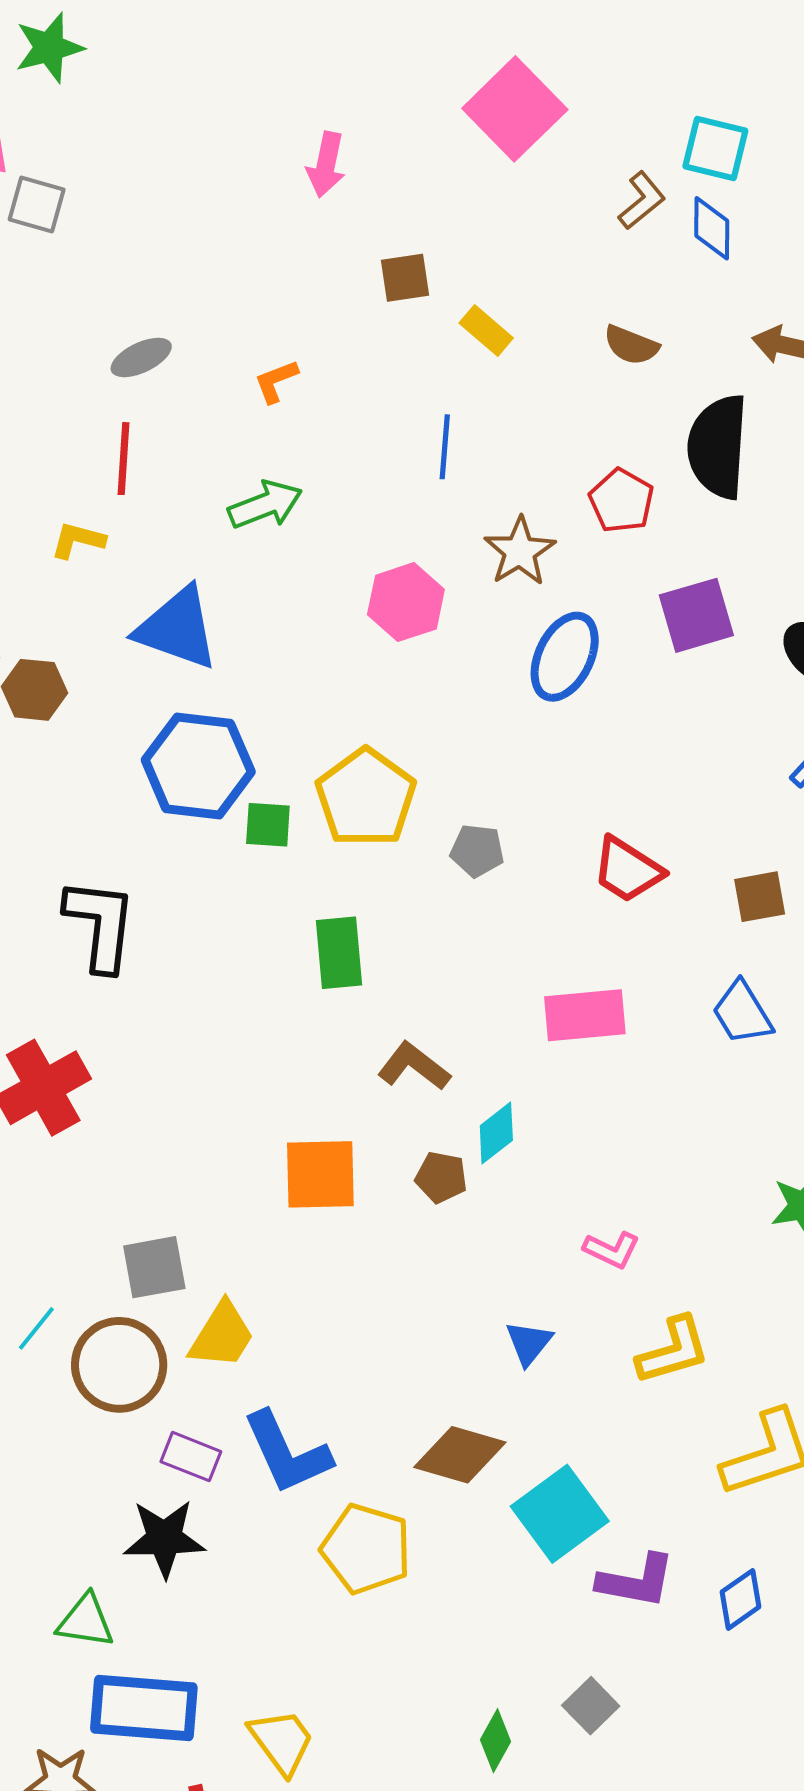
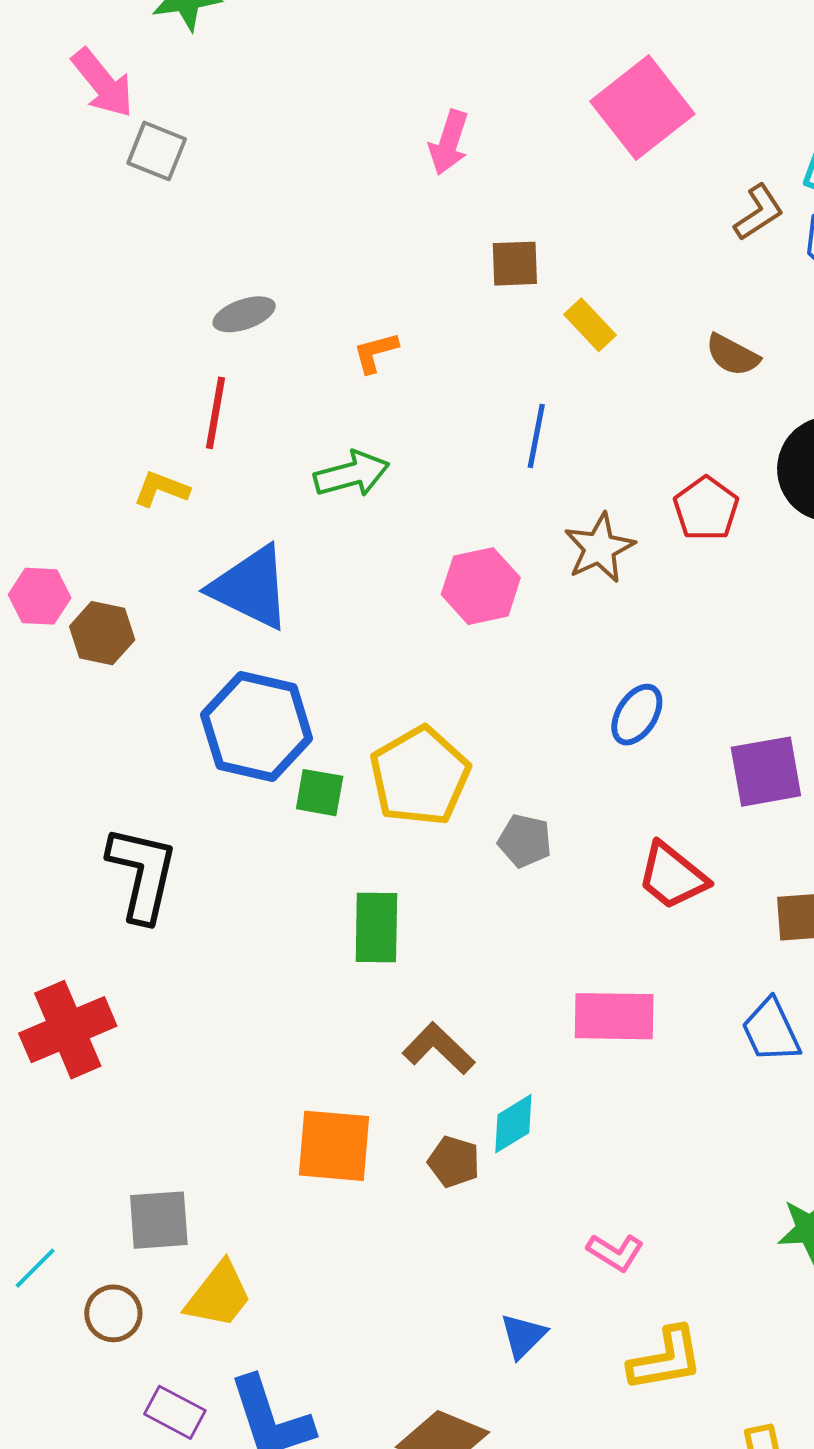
purple square: (696, 615) -> (766, 772), moved
blue ellipse: (565, 657) -> (637, 715), moved, size x0.7
brown circle: (119, 1365) -> (113, 1313), size x0.6

